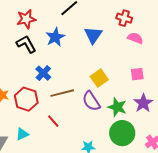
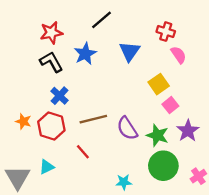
pink semicircle: (135, 38) -> (179, 55), turned 35
blue cross: (43, 73) -> (60, 96), moved
pink square: (137, 74) -> (170, 105), moved, turned -32
yellow square: (99, 78) -> (159, 84), moved

